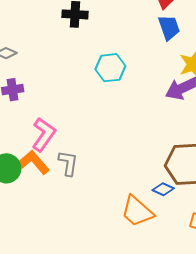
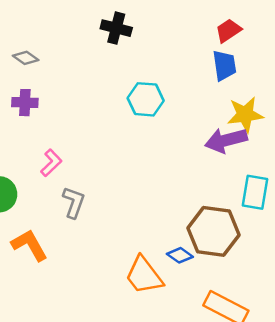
pink L-shape: (44, 134) -> (51, 163), size x0.7
orange L-shape: (34, 162) -> (29, 245), moved

